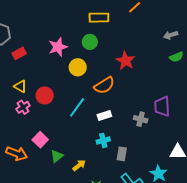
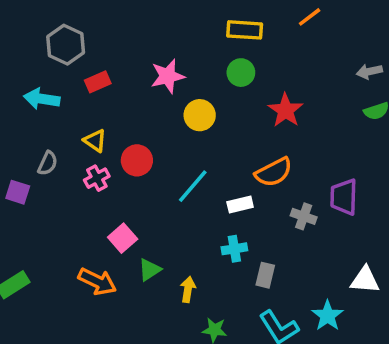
green circle: (90, 42) -> (241, 73), moved
orange semicircle: (104, 85) -> (274, 172), moved
orange arrow: (17, 154) -> (97, 282), moved
yellow arrow: (79, 165) -> (188, 289), turned -48

